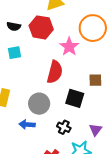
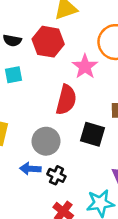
black cross: (64, 127) -> (56, 175), moved

